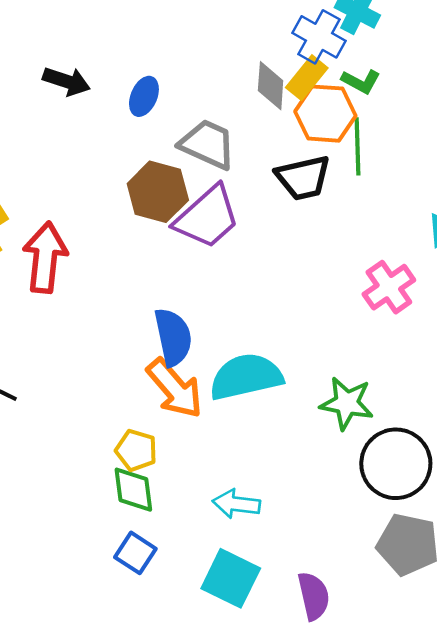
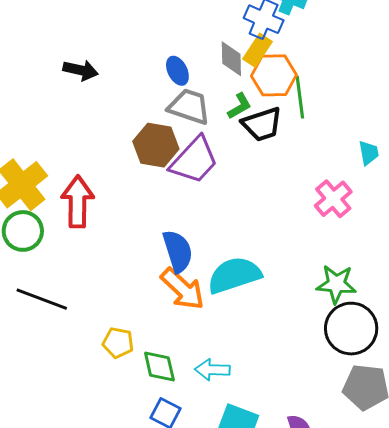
green L-shape: (361, 81) -> (240, 106), moved, turned -52
blue ellipse: (144, 96) -> (177, 71), moved, turned -44
green star: (347, 403) -> (336, 284), moved
yellow pentagon: (136, 450) -> (118, 343), moved
cyan arrow: (236, 504) -> (212, 370), moved

